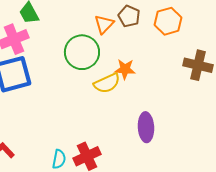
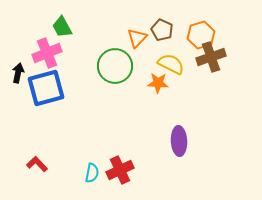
brown cross: (198, 65) -> (211, 57), moved, turned -32
yellow semicircle: (107, 83) -> (171, 64), moved, turned -128

